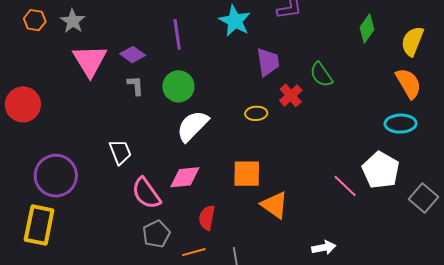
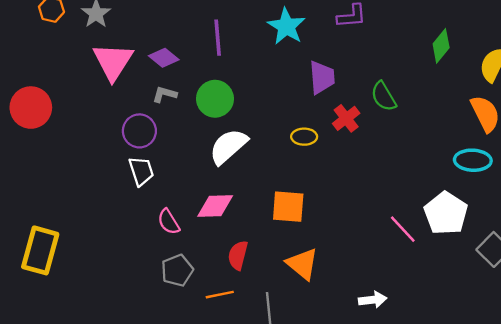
gray L-shape: (135, 86) -> (165, 94), turned -75
purple circle: (56, 176) -> (139, 131), moved, size x0.7
pink semicircle: (146, 193) -> (169, 222), size x0.7
orange triangle: (275, 205) -> (302, 264), moved

